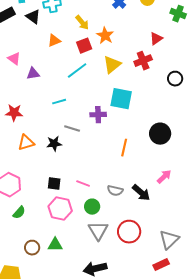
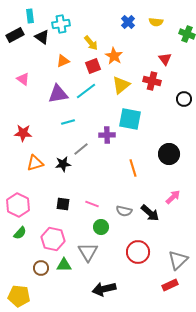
red triangle: (156, 39) -> (165, 59), turned -32
red cross: (143, 61) -> (152, 81), turned 36
purple triangle: (33, 74) -> (58, 94), moved, size x1.5
gray line: (72, 129) -> (81, 149), turned -56
orange line: (124, 148) -> (133, 168), turned -30
pink hexagon: (60, 209) -> (53, 239), moved
green semicircle: (19, 213) -> (20, 233), moved
gray triangle: (98, 231) -> (88, 252), moved

